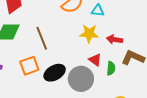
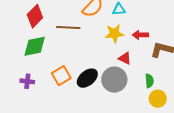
brown line: (42, 38) -> (68, 27), moved, turned -55
green semicircle: (111, 68) -> (149, 81), moved

